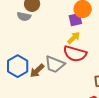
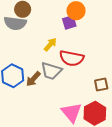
gray semicircle: (24, 16) -> (15, 23), size x1.5
yellow arrow: (74, 38) -> (50, 44), moved

